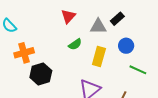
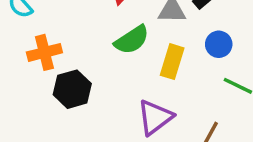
green semicircle: (75, 44) -> (132, 40), size x1.5

